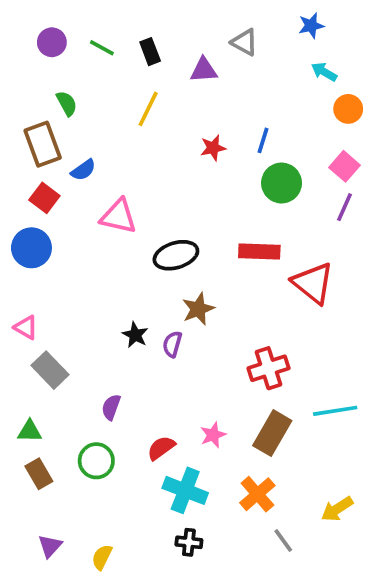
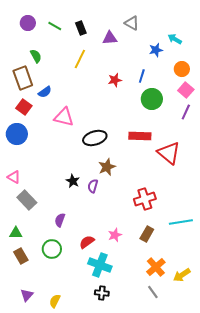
blue star: (311, 26) -> (156, 50), moved
orange circle: (348, 109) -> (182, 69), moved
brown rectangle: (272, 433) -> (147, 234), size x0.7
orange cross: (257, 494) -> (156, 267), moved

